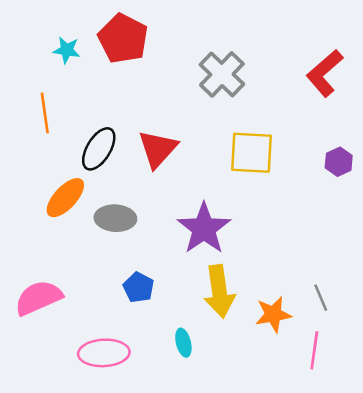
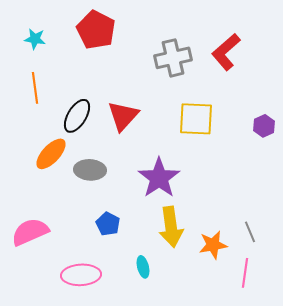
cyan star: (67, 50) -> (35, 39), moved
red L-shape: (325, 73) -> (226, 52), moved
gray cross: (222, 74) -> (173, 58), turned 33

